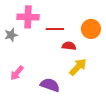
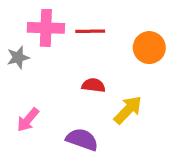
red line: (55, 29) -> (90, 31), moved
red semicircle: (69, 46) -> (93, 85), moved

